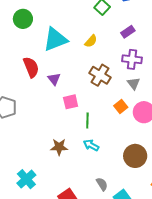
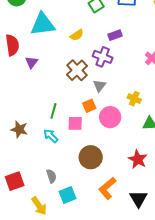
purple cross: (132, 59) -> (103, 57), moved
gray triangle: (134, 83) -> (99, 86), moved
pink square: (71, 102) -> (75, 123), moved

